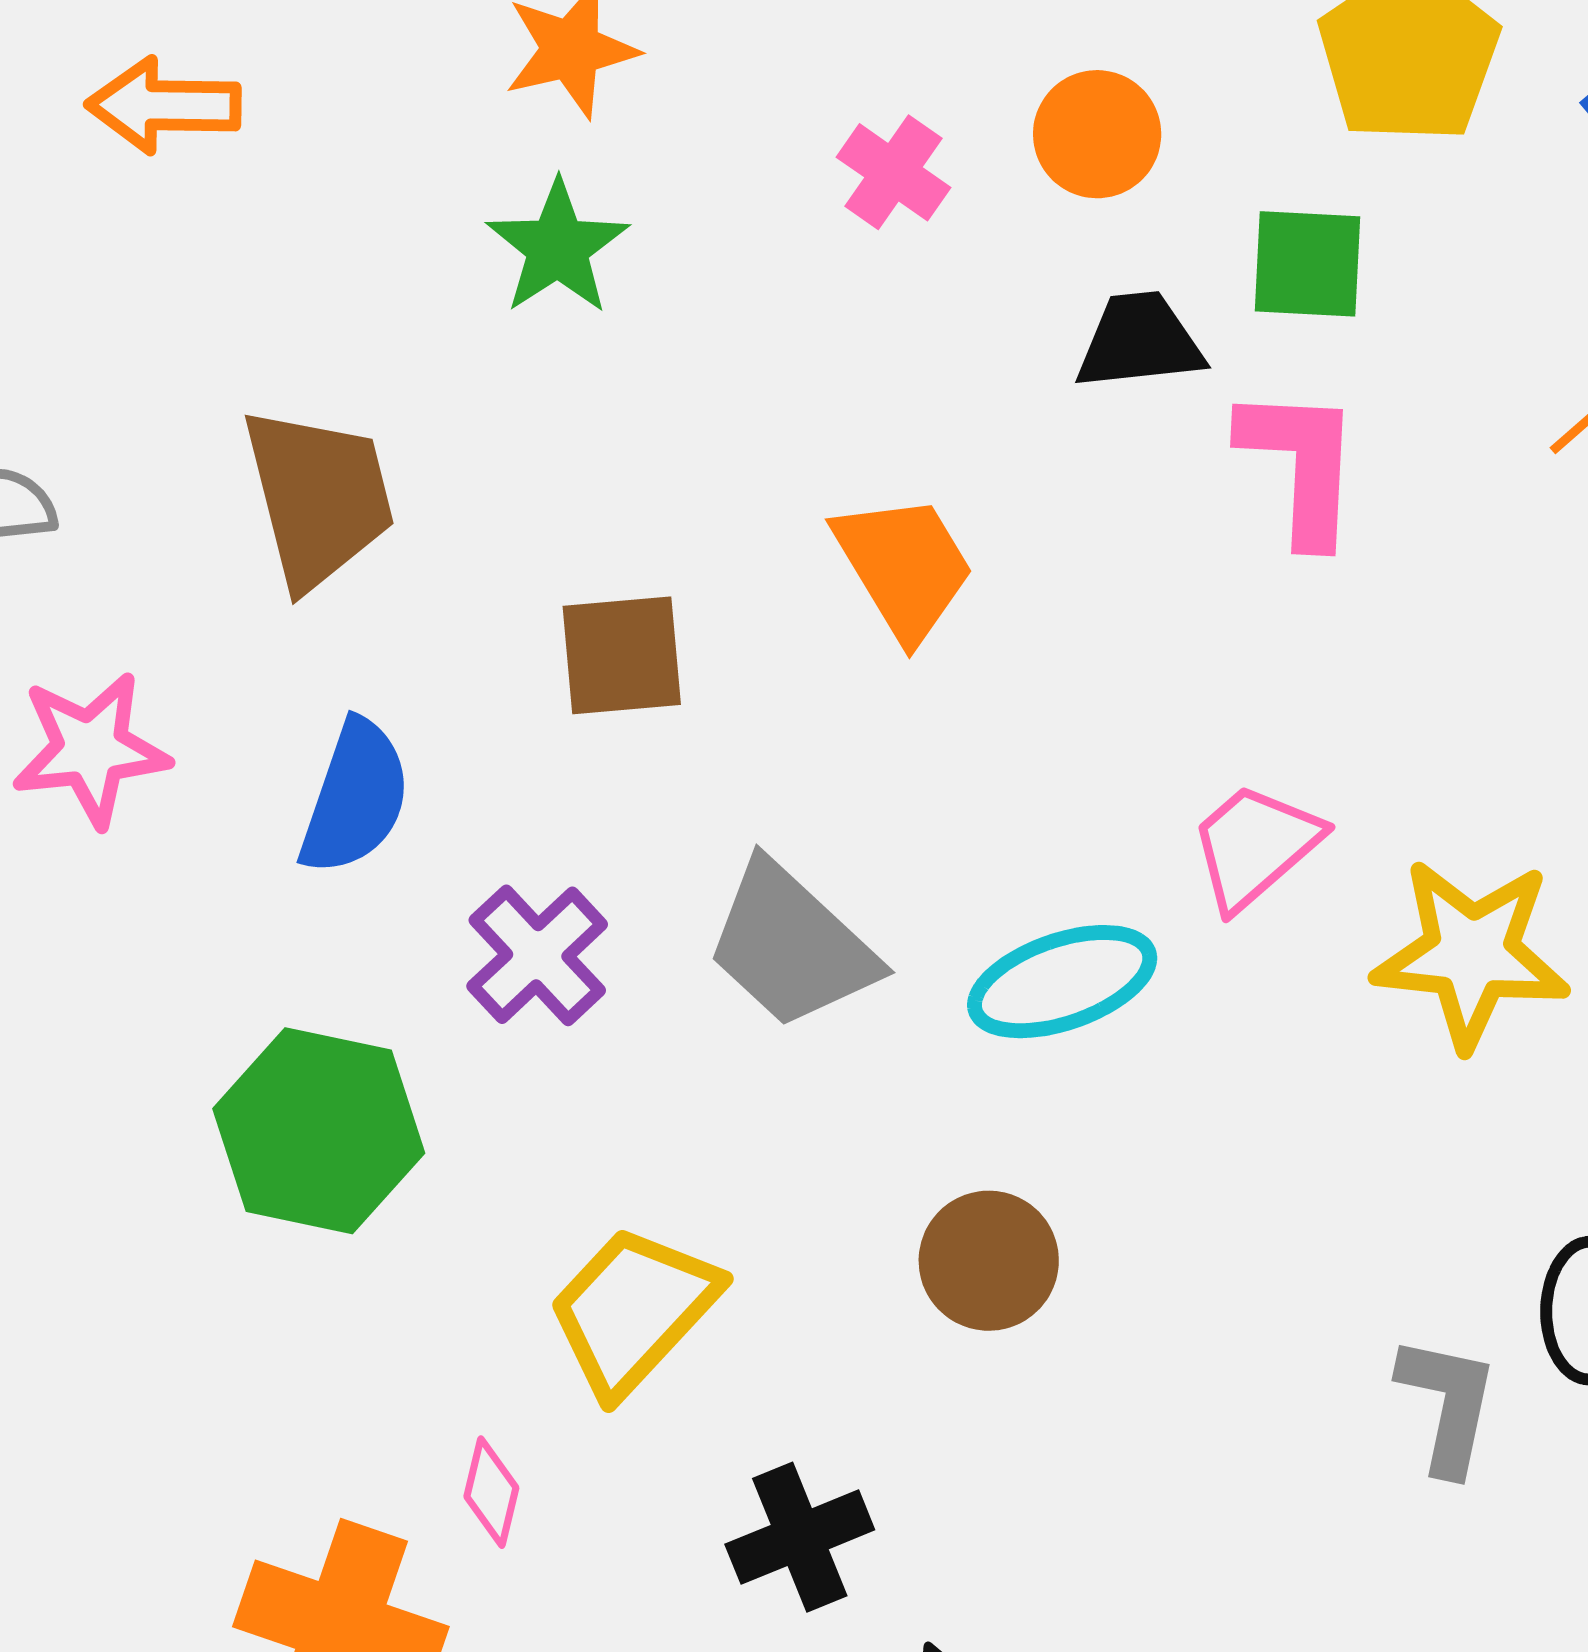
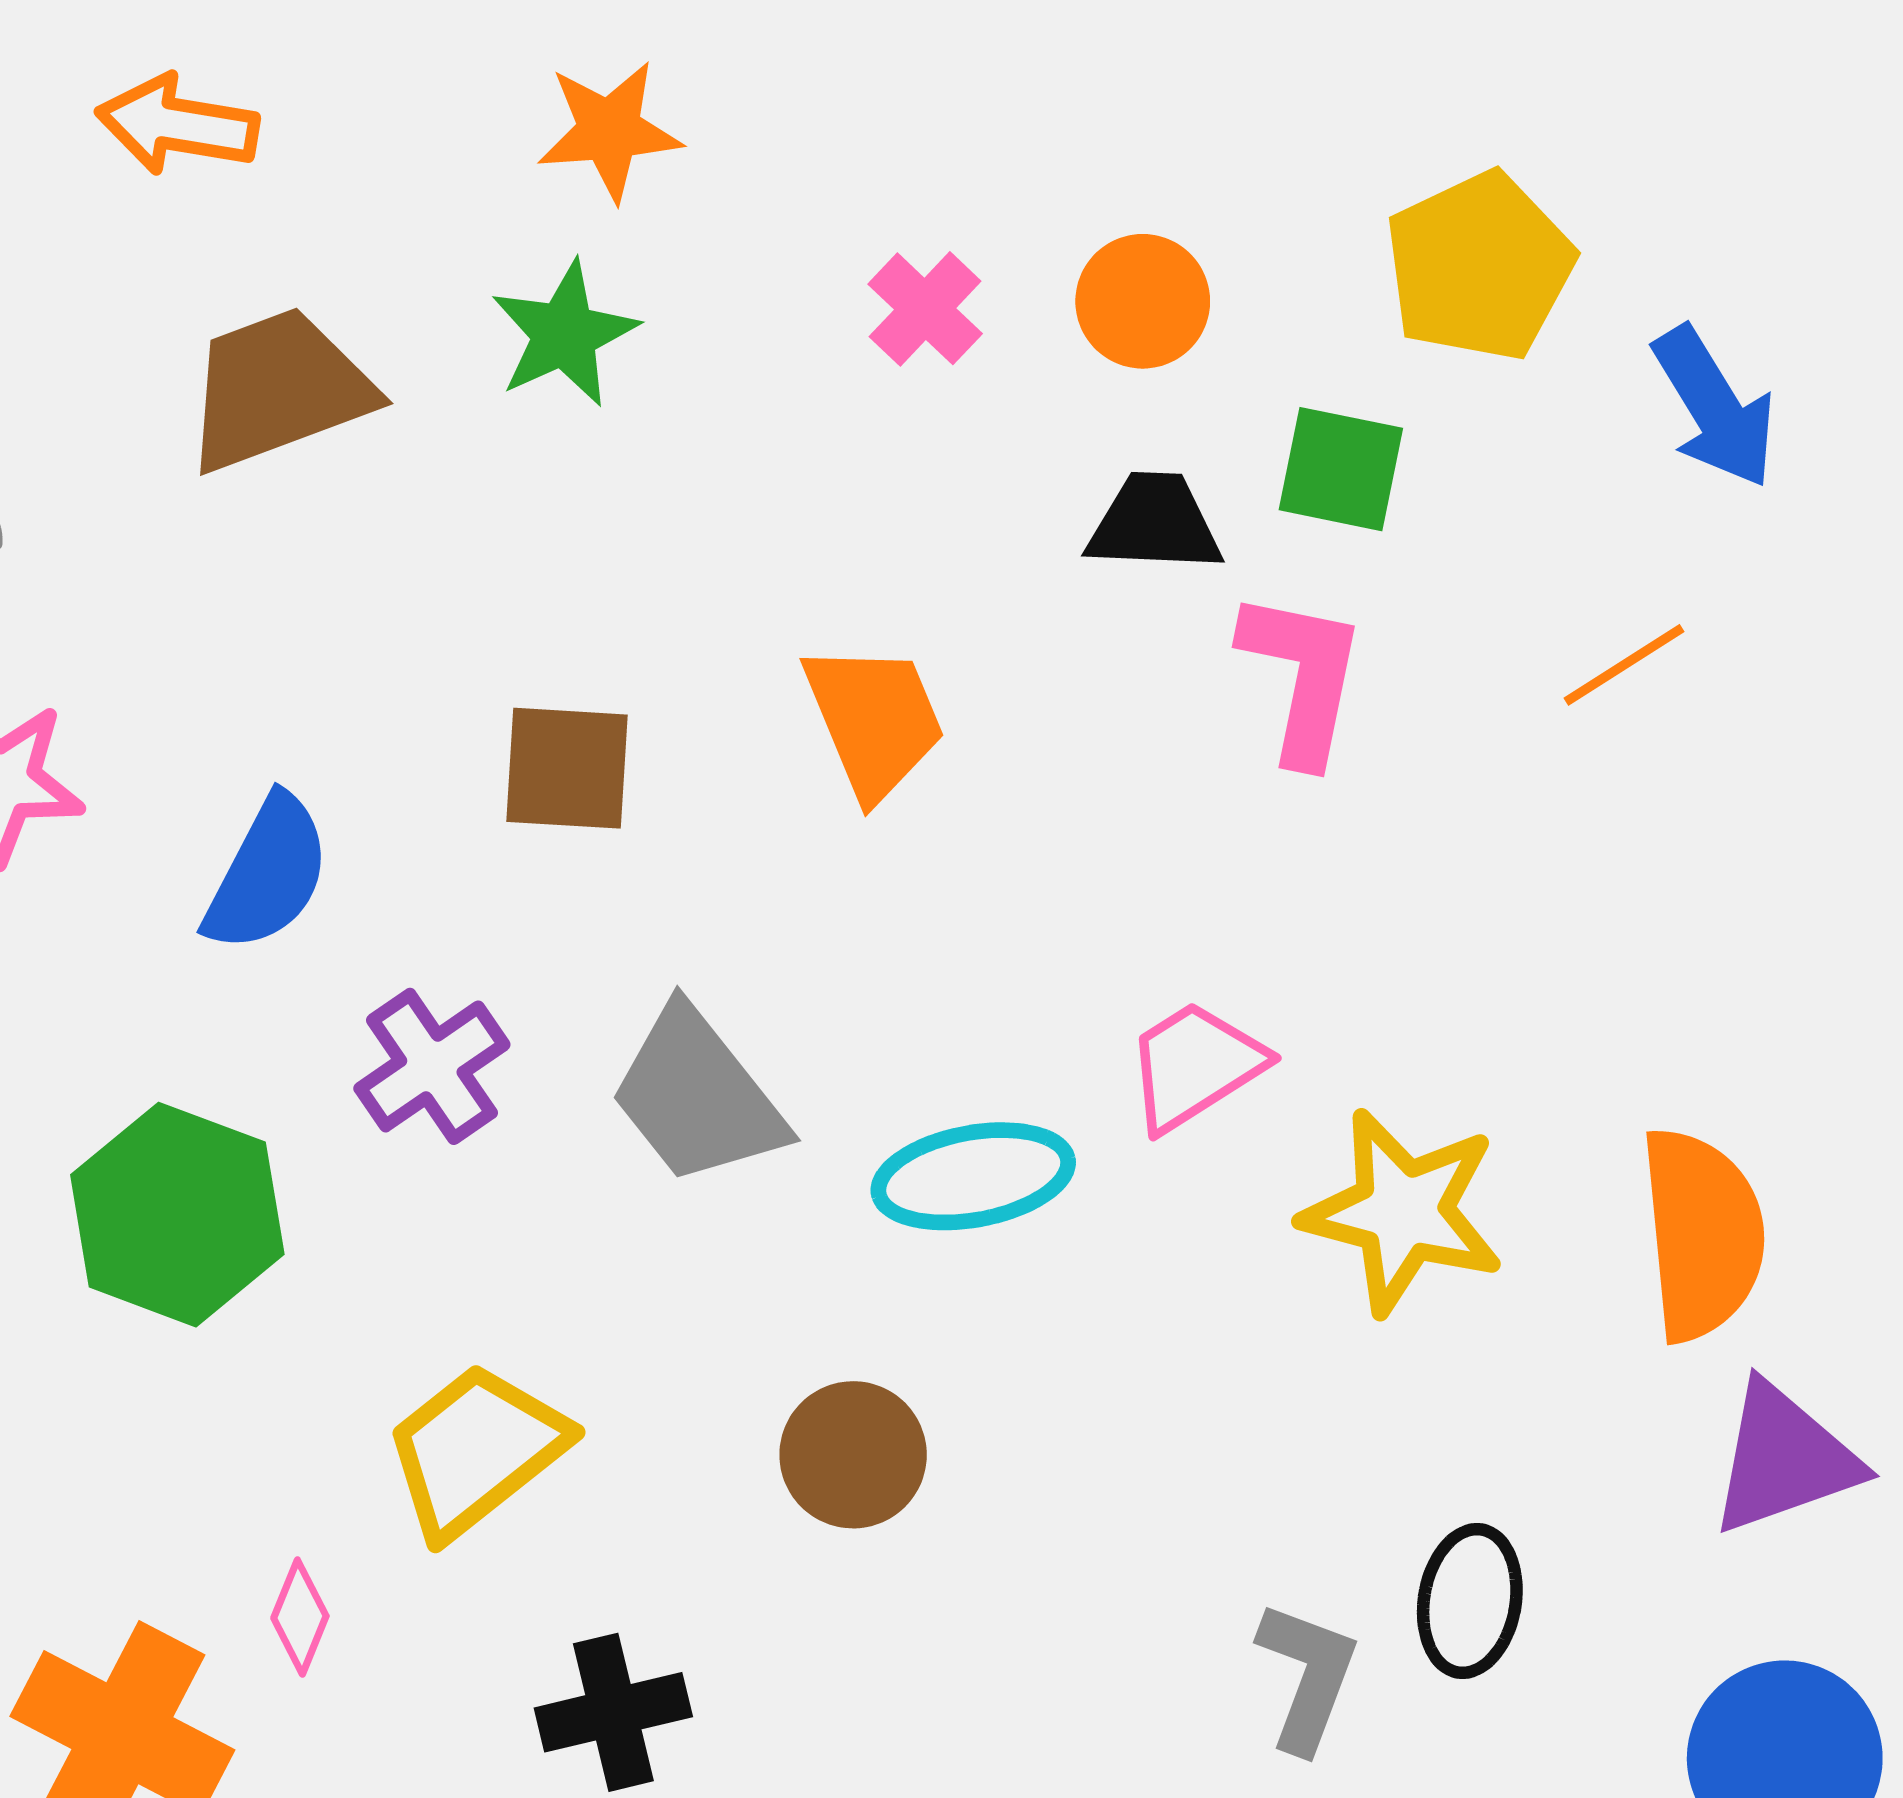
brown trapezoid: (319, 498) -> (278, 389), moved, turned -105

